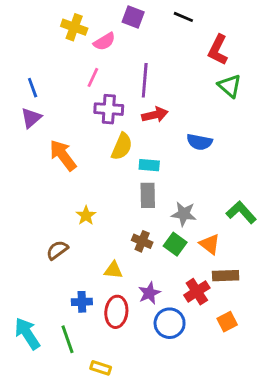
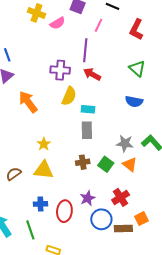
pink line: (93, 77) -> (98, 25), moved
green triangle: (230, 86) -> (137, 68), moved
red arrow: (155, 115) -> (92, 74), turned -138
blue semicircle: (199, 142) -> (134, 101), moved
gray star: (184, 214) -> (125, 143), moved
brown cross: (142, 241) -> (83, 162), turned -32
brown semicircle: (57, 250) -> (14, 174), moved
yellow triangle: (113, 270) -> (44, 170), moved, size x1.5
brown rectangle: (226, 276) -> (123, 228), moved

